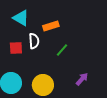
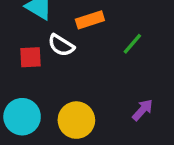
white semicircle: (34, 41) -> (61, 45), turned 126
green line: (62, 50) -> (132, 44), moved

